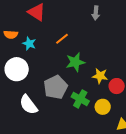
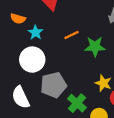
green star: (75, 62) -> (95, 47), moved
white circle: (17, 69) -> (32, 60), moved

